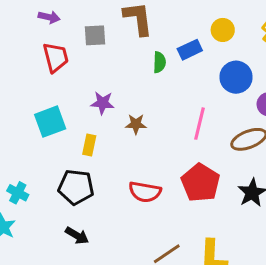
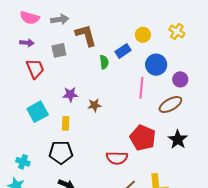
pink line: (199, 124) -> (141, 88), moved
red semicircle: (145, 192) -> (117, 158), moved

